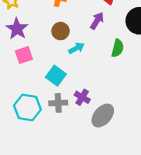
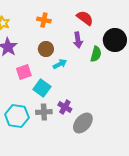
purple arrow: (97, 21) -> (78, 40), turned 140
green semicircle: (118, 48) -> (96, 54), moved
pink square: (24, 55) -> (24, 72), moved

